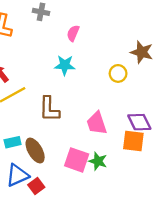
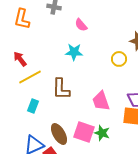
pink semicircle: (73, 33) -> (81, 25), turned -64
cyan rectangle: (13, 142) -> (33, 106), moved, turned -56
brown ellipse: (35, 151) -> (59, 134), moved

